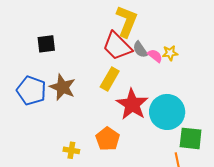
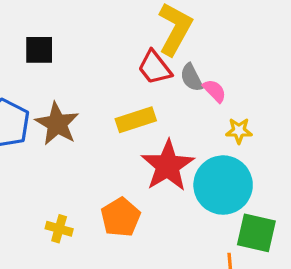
red trapezoid: (117, 46) -> (155, 67), size x0.7
yellow star: (170, 53) -> (239, 131), moved
yellow rectangle: (110, 79) -> (136, 120), turned 35

